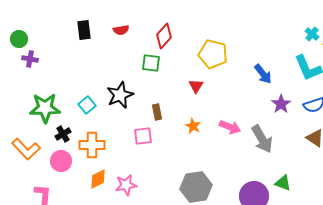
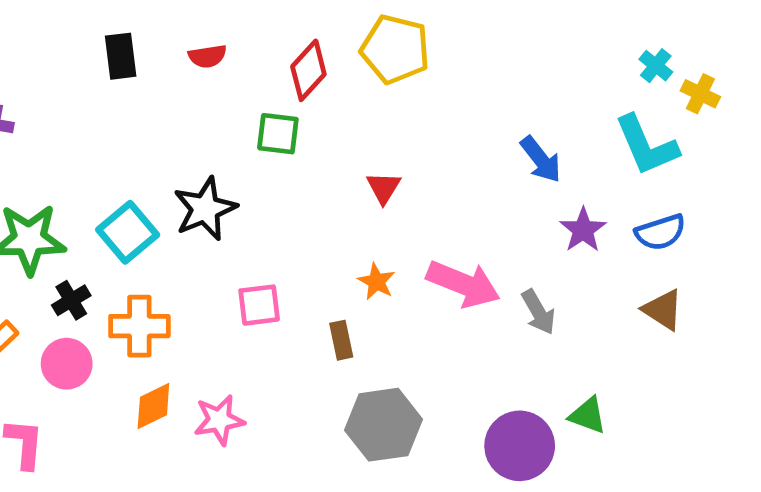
yellow pentagon: (213, 54) -> (395, 49), moved
cyan square: (87, 105) -> (128, 232), size x1.4
brown rectangle: (157, 112) -> (341, 340), moved
pink arrow: (230, 127) -> (463, 284), size x1.4
gray arrow: (262, 139) -> (538, 312), size x0.7

